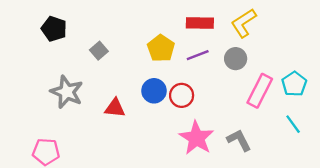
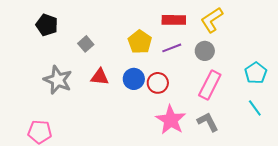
pink rectangle: (260, 91) -> (210, 85), moved
red triangle: (115, 108) -> (100, 77), moved

